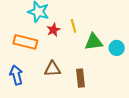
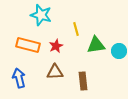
red star: (53, 30) -> (56, 46), moved

